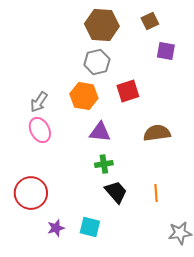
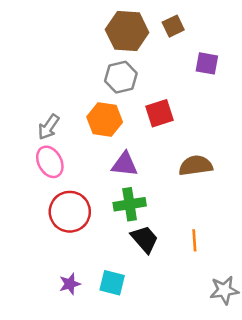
brown square: (150, 21) -> (173, 26), moved
green cross: (104, 164) -> (130, 204), size x1.4
red circle: (31, 193) -> (70, 212), moved

